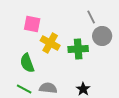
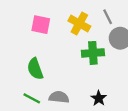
yellow cross: (50, 43) -> (79, 23), moved

